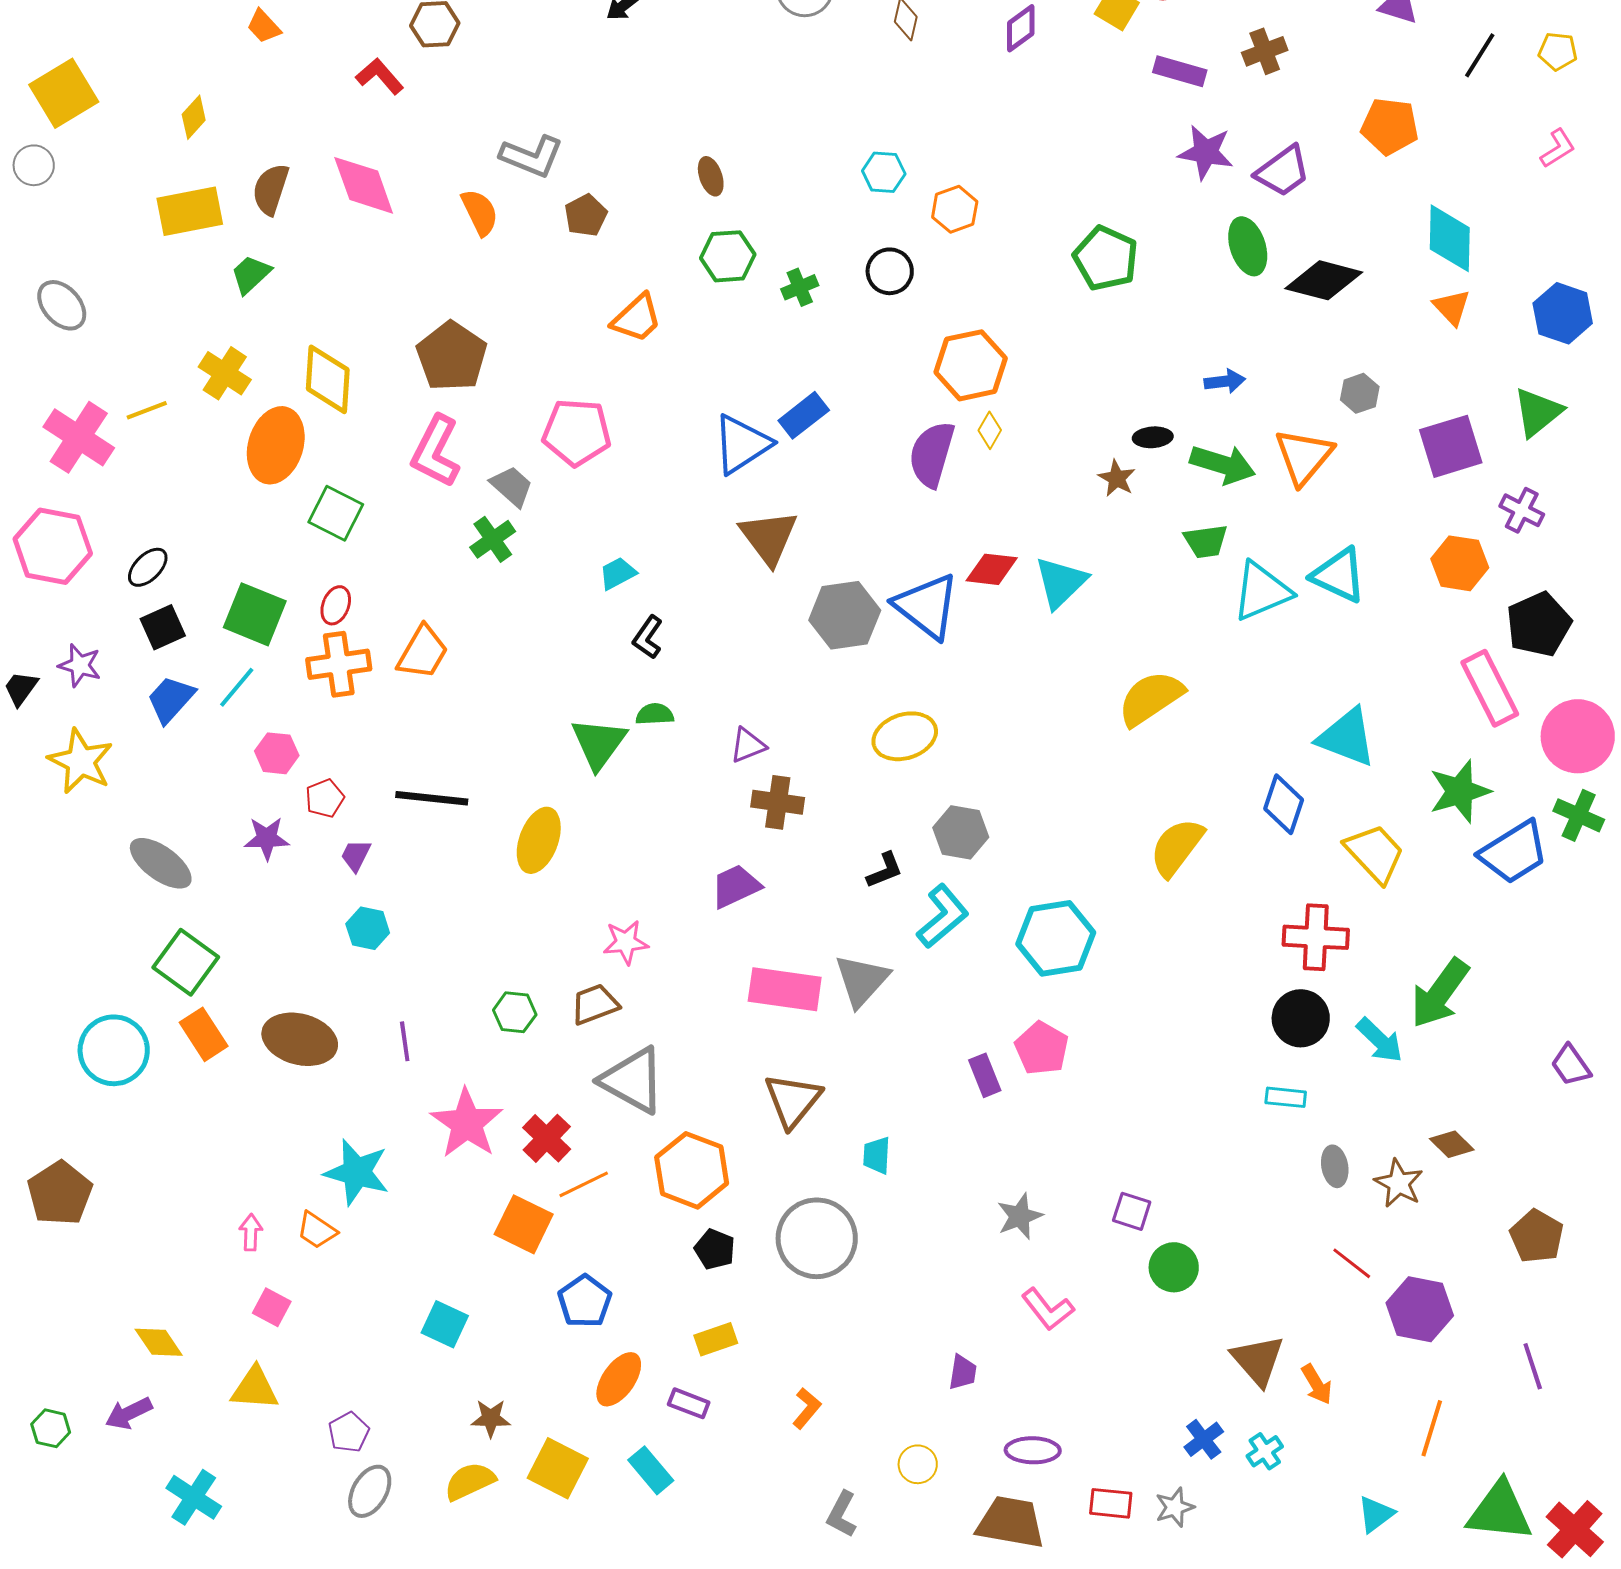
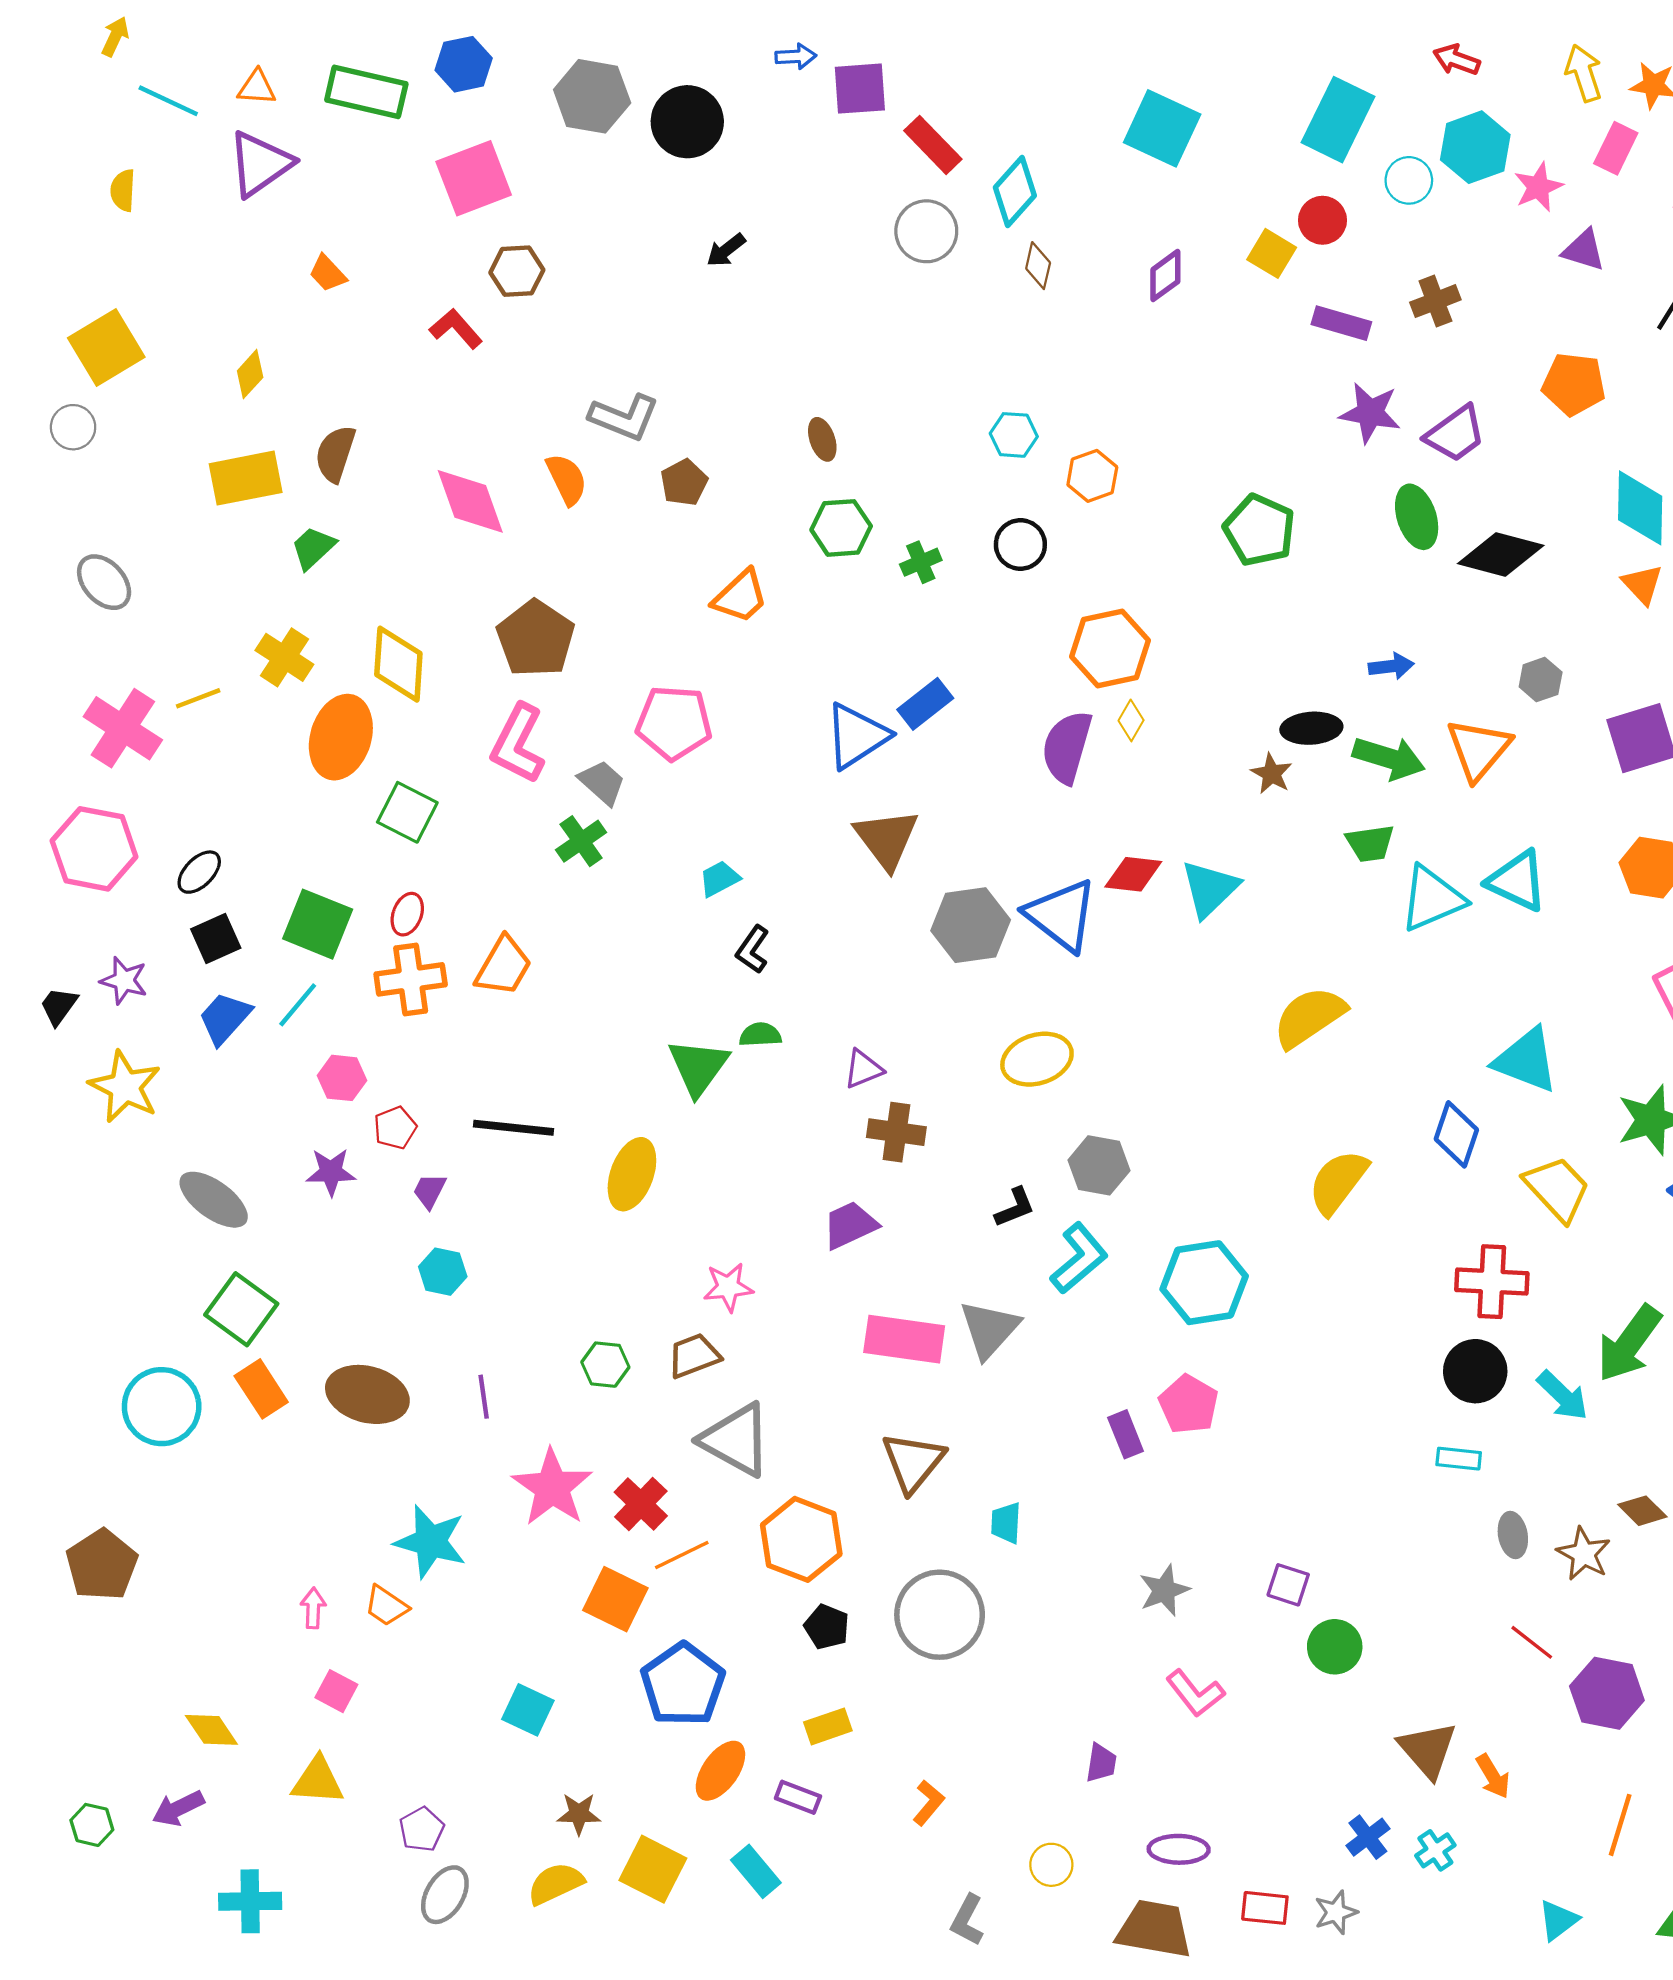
pink diamond: (364, 185) -> (470, 501), moved
black ellipse: (1153, 437) -> (1311, 728), size x1.4
blue pentagon: (585, 1301) -> (683, 1684), size x1.4
cyan cross: (194, 1497) -> (250, 1901), turned -34

